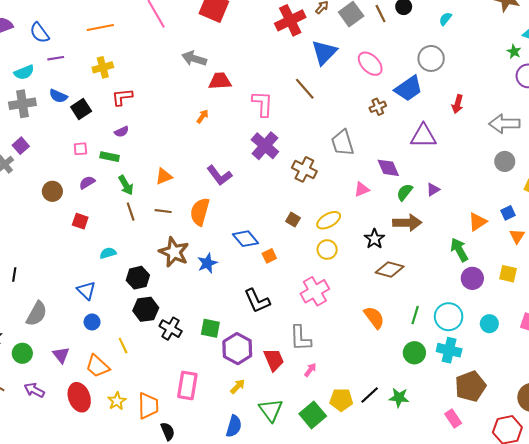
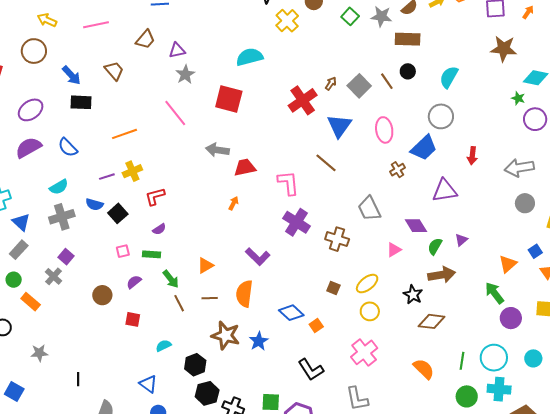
cyan semicircle: (445, 19) -> (449, 77), size x1.6
purple line: (56, 58) -> (107, 177), moved
pink ellipse: (370, 64) -> (384, 130), turned 45

